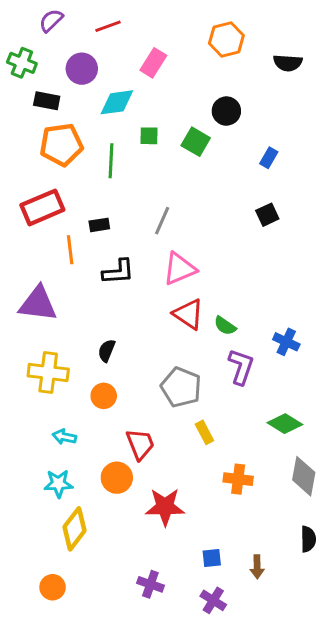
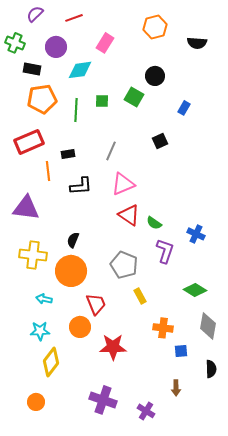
green square: (149, 136) -> (102, 101), moved
black square: (267, 215) -> (160, 141), moved
orange circle: (104, 396) -> (71, 271), size x1.8
blue square: (212, 558) -> (181, 351), moved
purple cross: (150, 584) -> (103, 400), size x1.5

